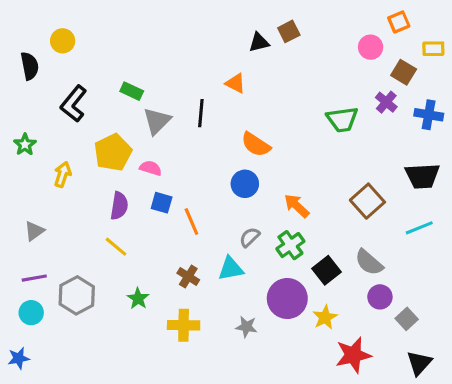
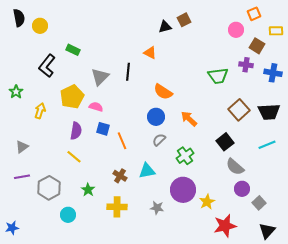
black semicircle: (30, 66) -> (19, 18), moved
green rectangle: (132, 91) -> (73, 50), moved
purple cross: (386, 102) -> (246, 65), turned -32
brown square: (367, 201) -> (239, 110), moved
orange arrow: (297, 206) -> (189, 119), moved
gray semicircle: (250, 237) -> (159, 140), moved
black square: (327, 270) -> (225, 142), moved
cyan circle: (31, 313) -> (68, 215), moved

